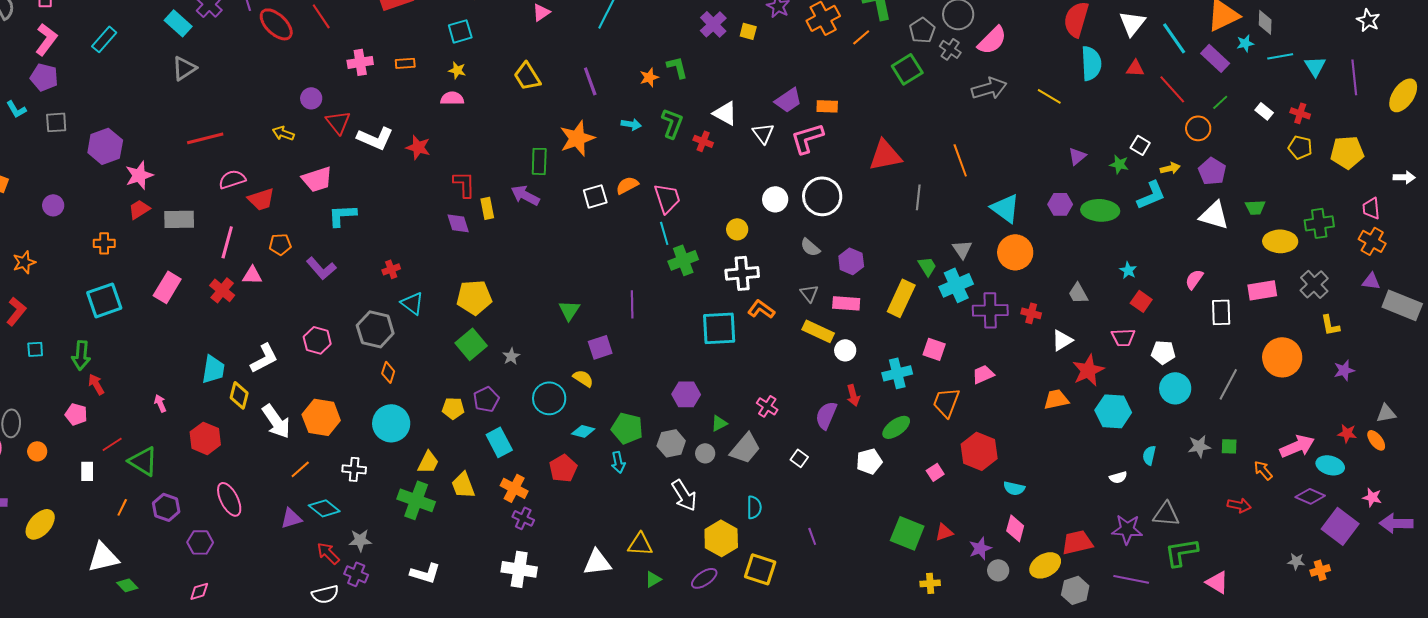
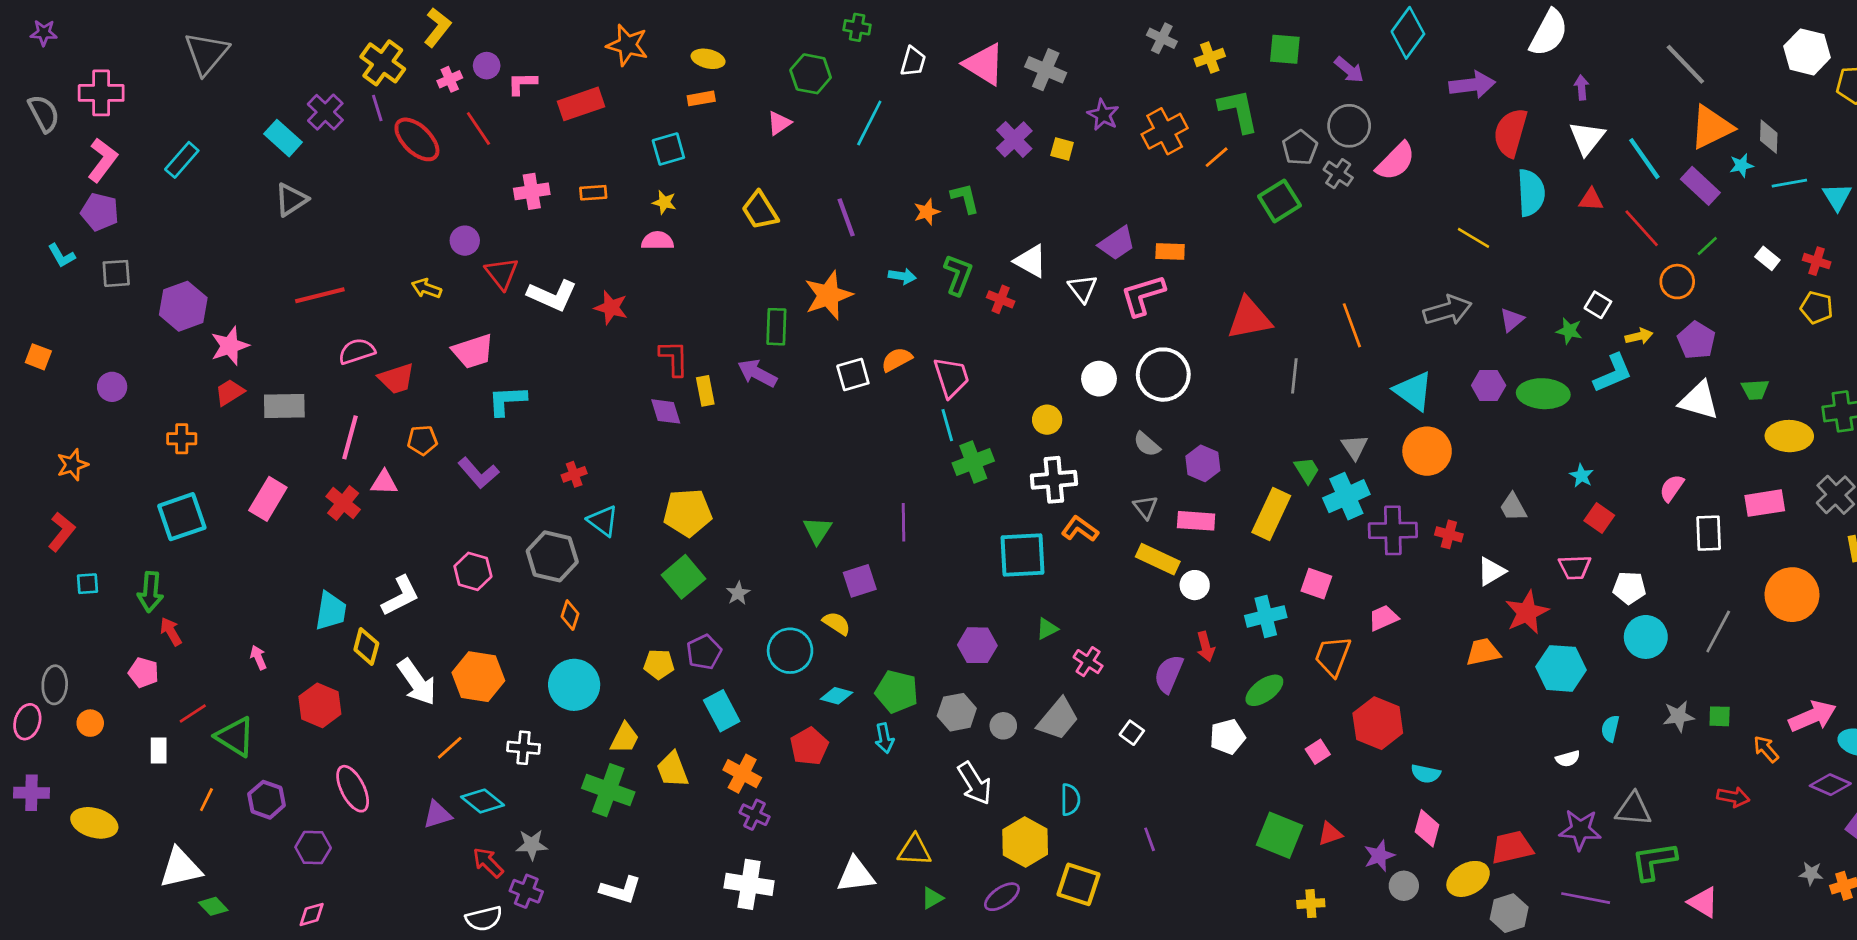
gray arrow: (989, 88) -> (1448, 310), moved
green triangle: (719, 423) -> (1047, 629), moved
yellow ellipse: (40, 524) -> (94, 823), turned 64

